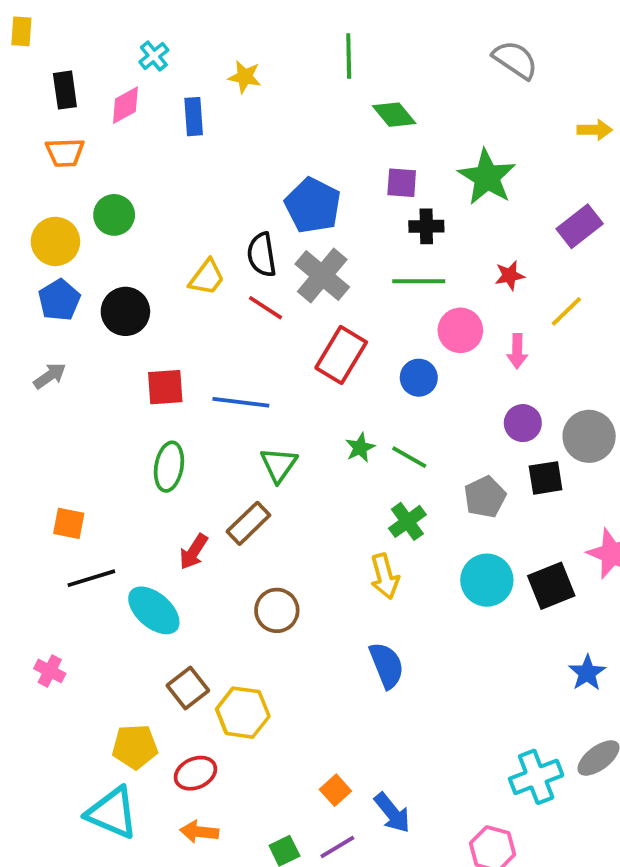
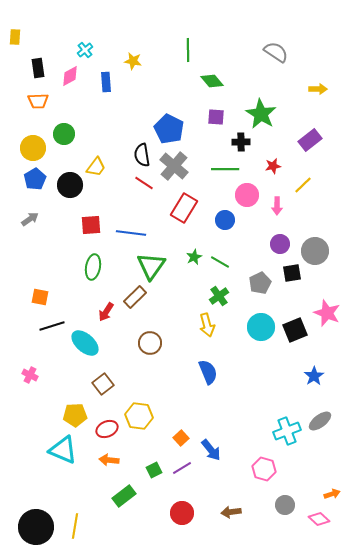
black cross: (426, 226) -> (241, 142), moved
yellow trapezoid: (207, 277) -> (96, 167), moved
green triangle: (279, 465) -> (151, 266), size x1.4
yellow hexagon: (243, 713) -> (139, 416), moved

